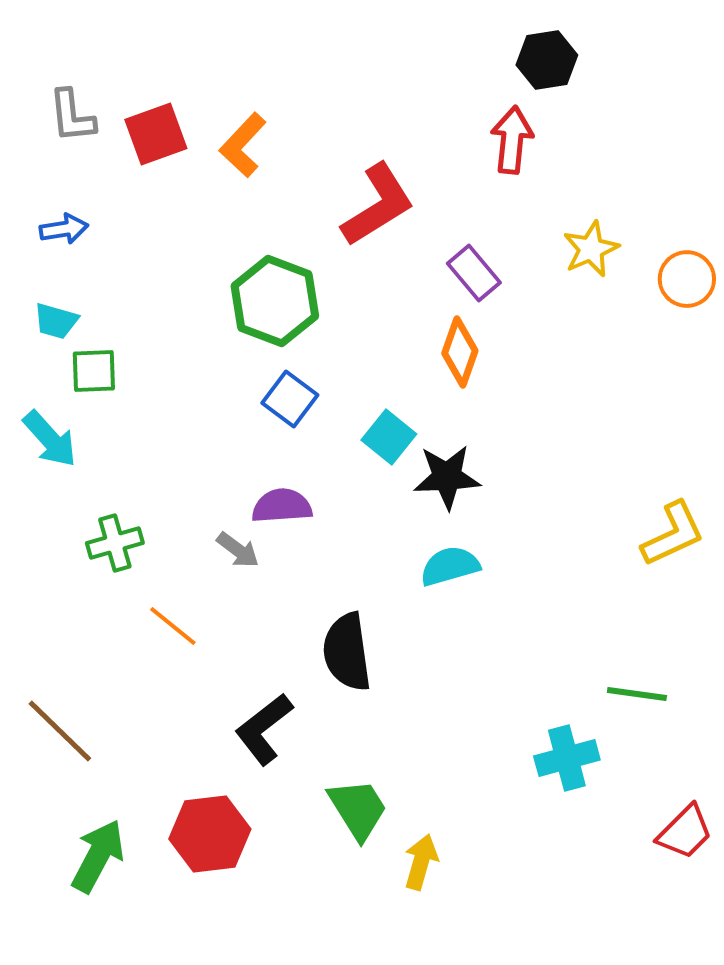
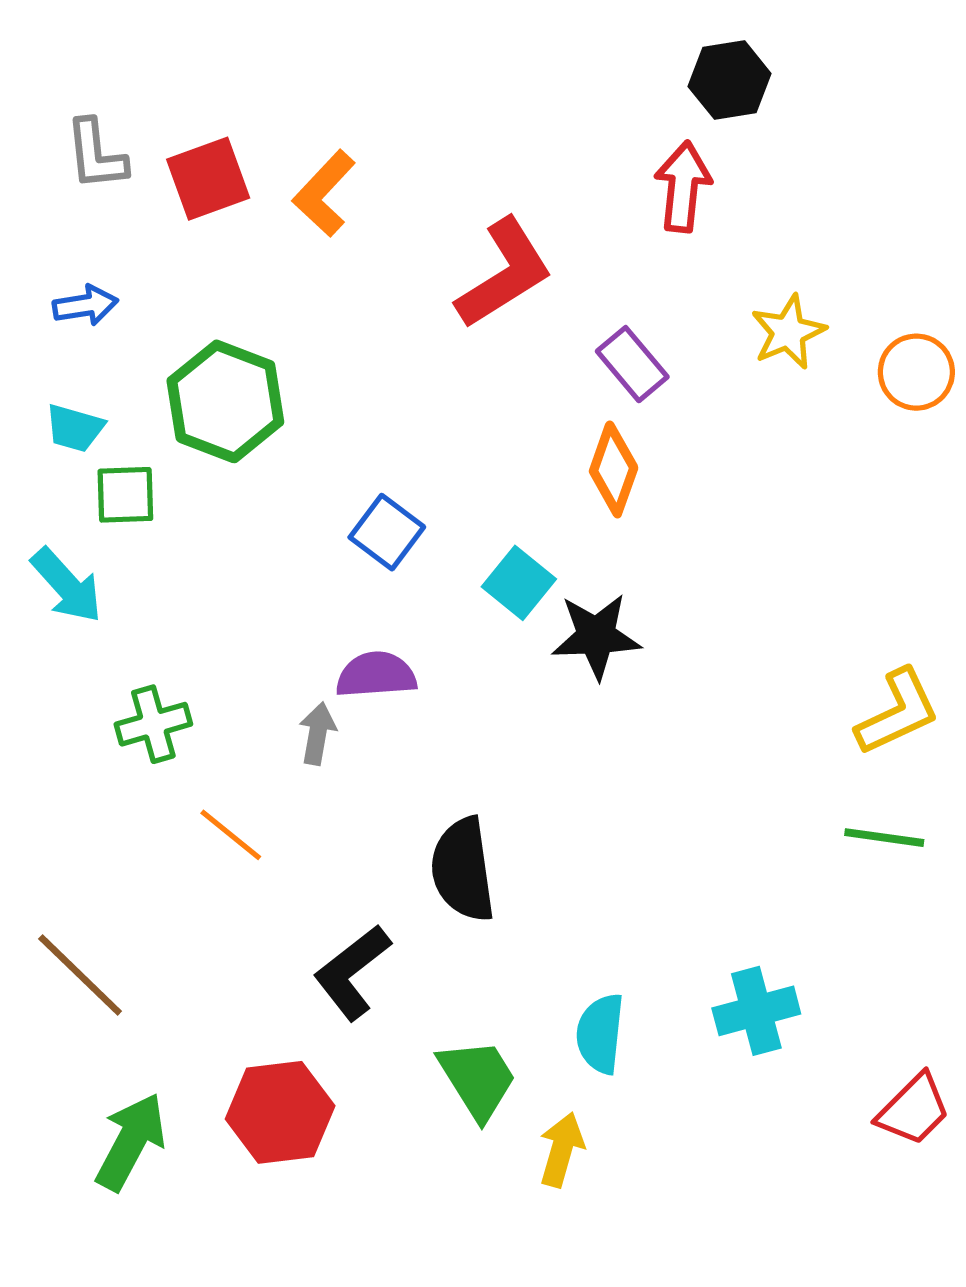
green hexagon: (275, 301) -> (225, 401), moved
gray arrow: (238, 550) -> (317, 734), turned -117
cyan semicircle: (450, 566) -> (600, 1034), moved, turned -68
green line: (637, 694) -> (884, 838), moved

